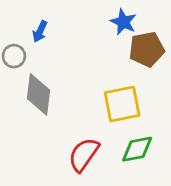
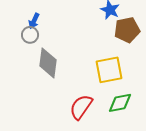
blue arrow: (40, 31) -> (34, 21), moved

